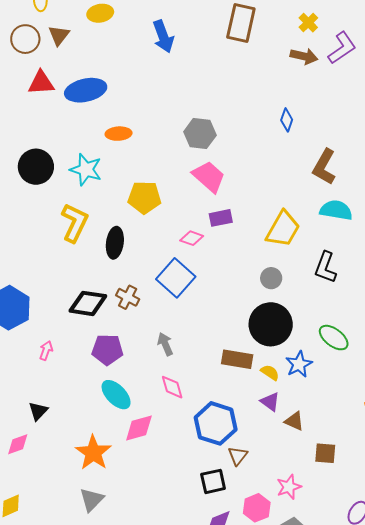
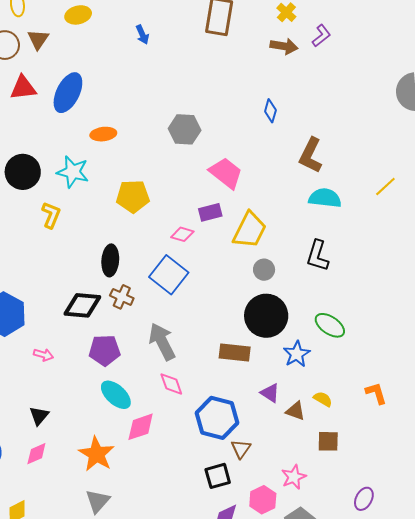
blue arrow: (163, 36) -> (142, 35), size x0.6
purple L-shape: (342, 48) -> (321, 36), size x0.7
blue ellipse: (86, 90) -> (68, 93), turned -48
pink trapezoid: (209, 177) -> (226, 173), moved
yellow L-shape: (75, 223) -> (51, 215), moved, size x0.7
yellow trapezoid: (283, 229) -> (250, 230), moved
black ellipse: (115, 243) -> (110, 260), moved
gray arrow: (165, 344) -> (162, 342), size x1.6
pink arrow: (46, 351) -> (43, 355), turned 90
yellow semicircle: (270, 372) -> (323, 399), moved
pink diamond: (18, 444) -> (36, 454), moved

